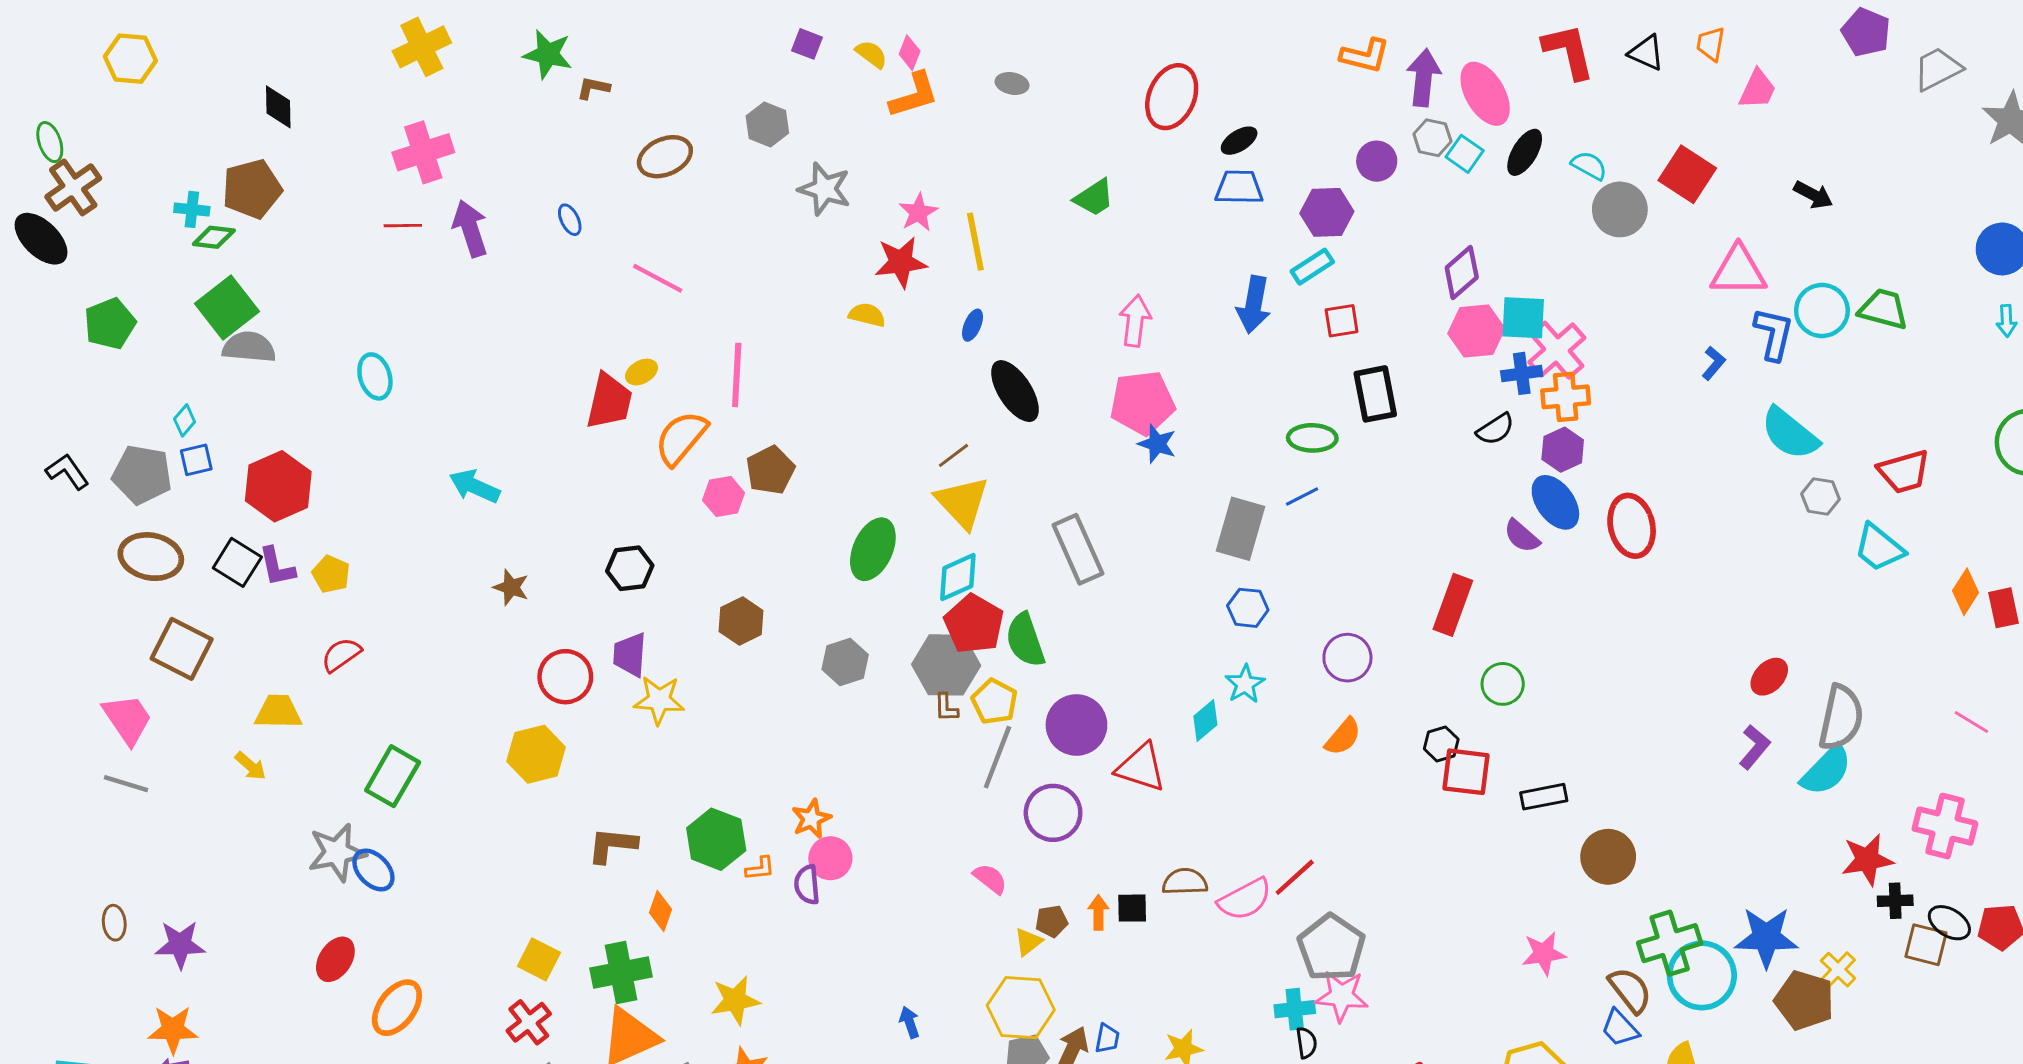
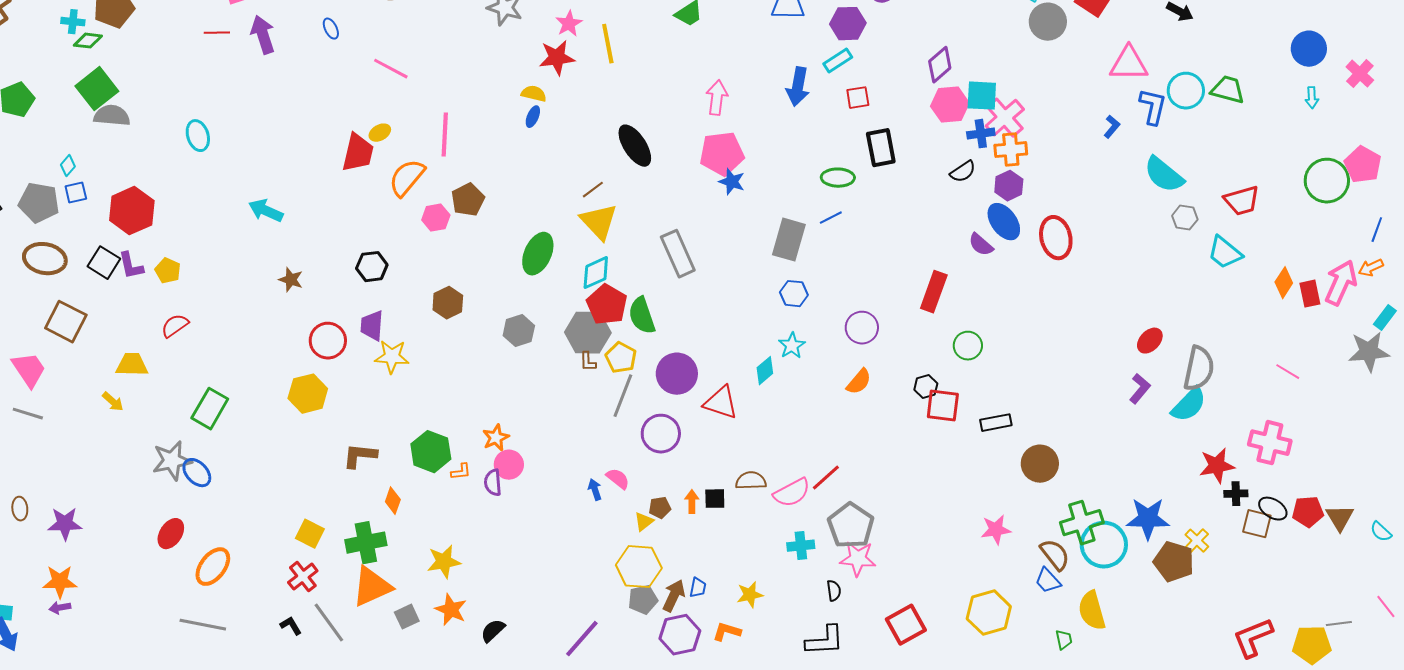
blue ellipse: (972, 325) -> (533, 117), moved
cyan cross: (1295, 1009) -> (801, 546), moved
blue arrow: (910, 1022) -> (595, 490), moved

